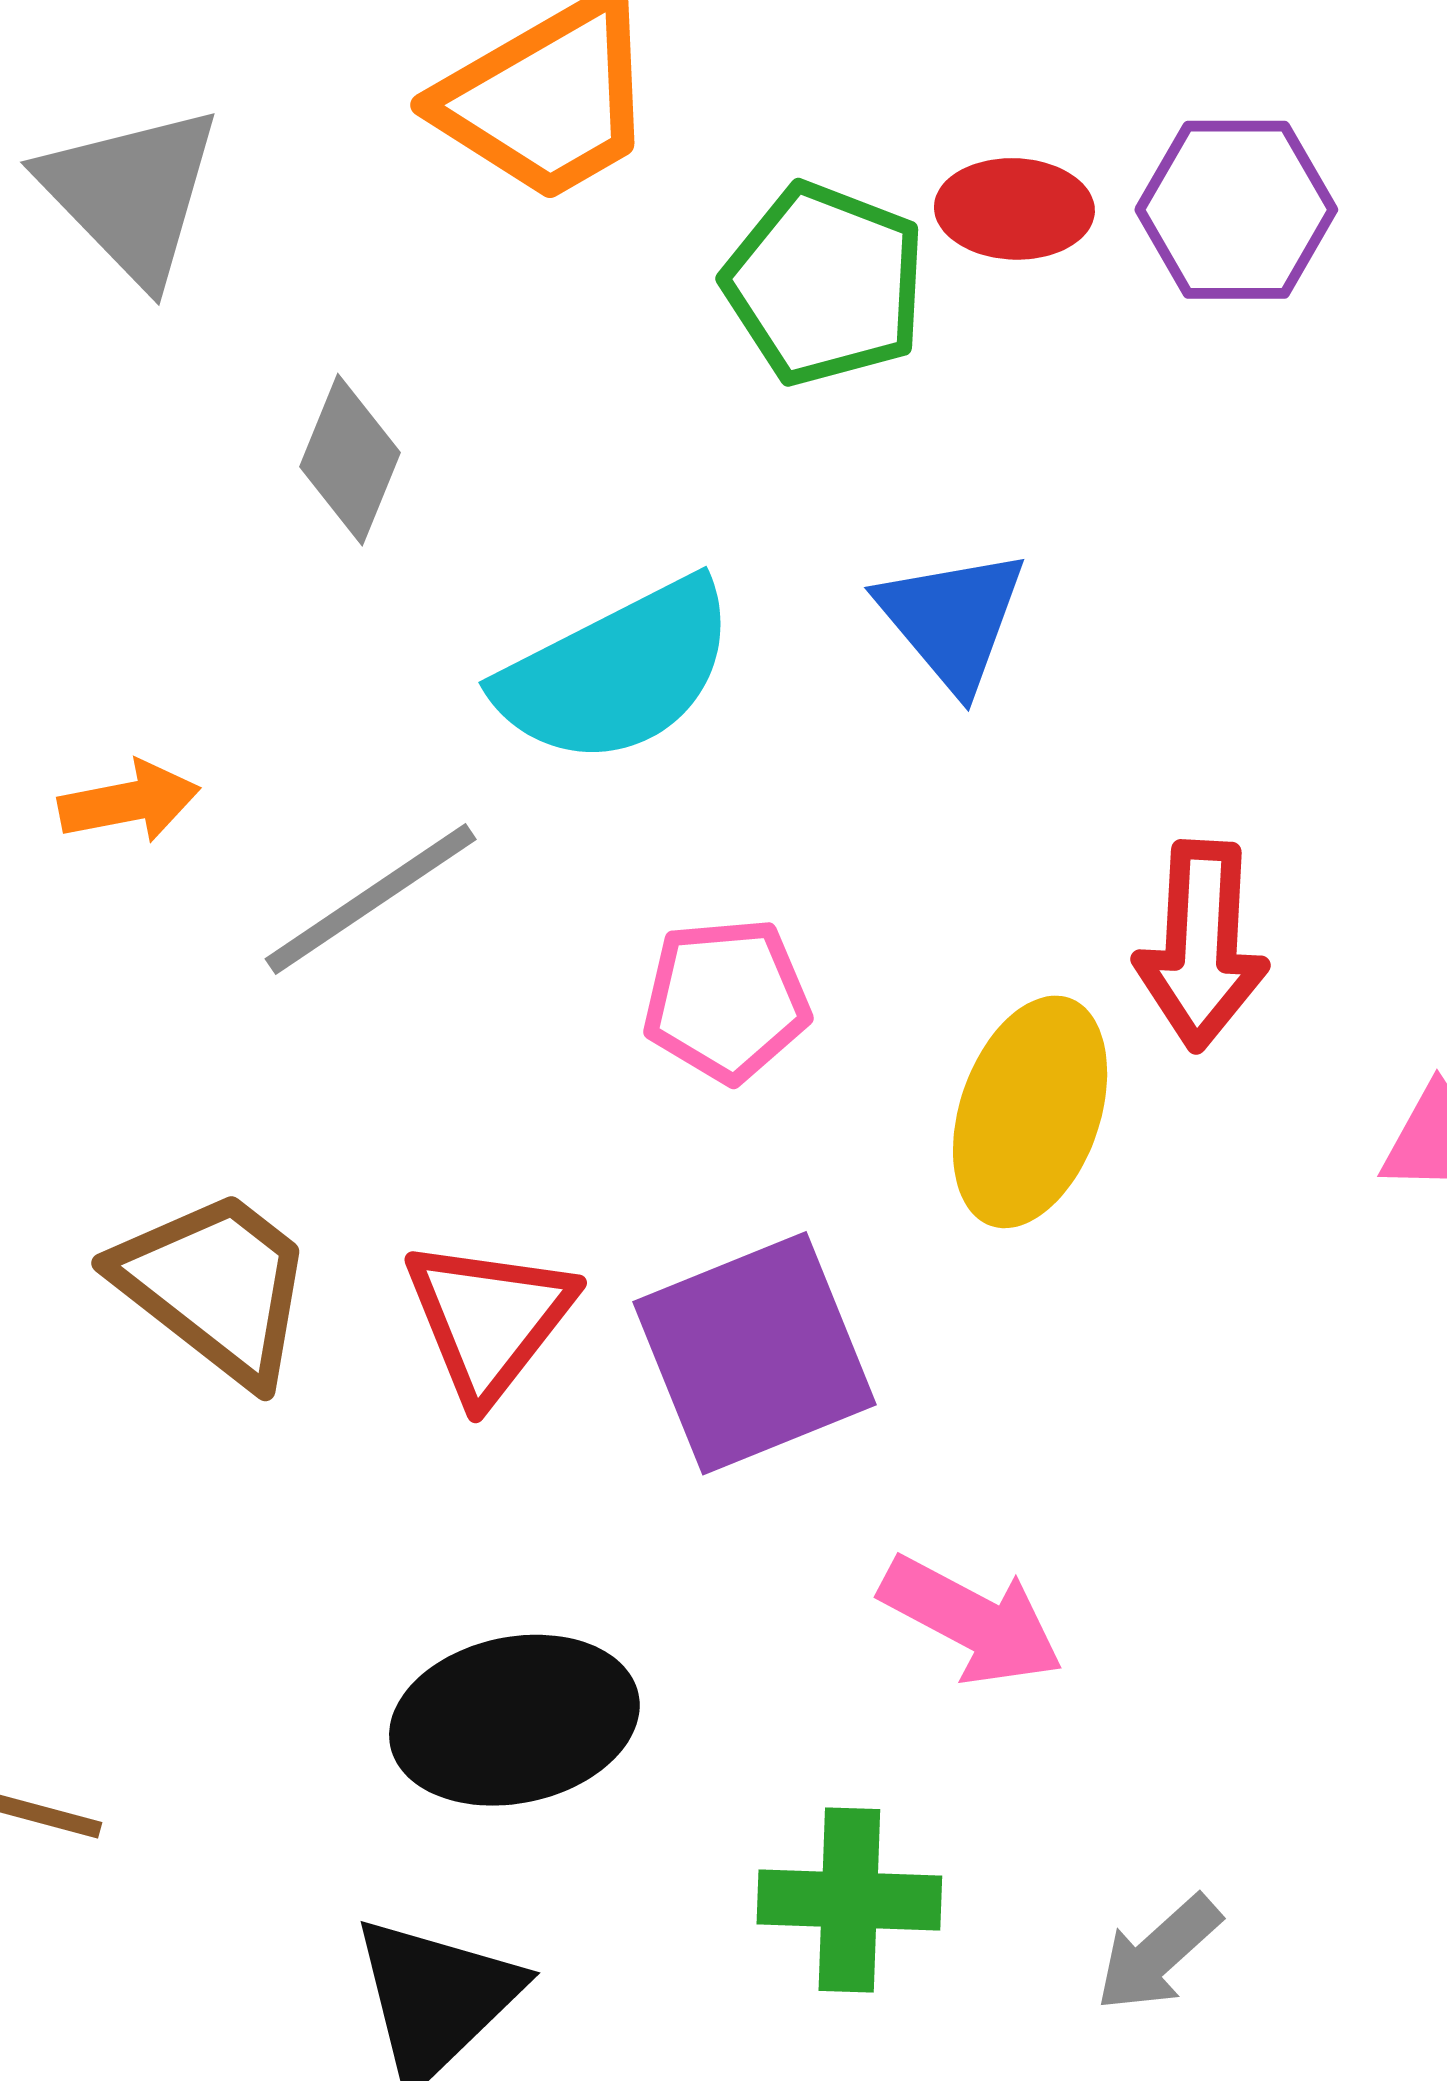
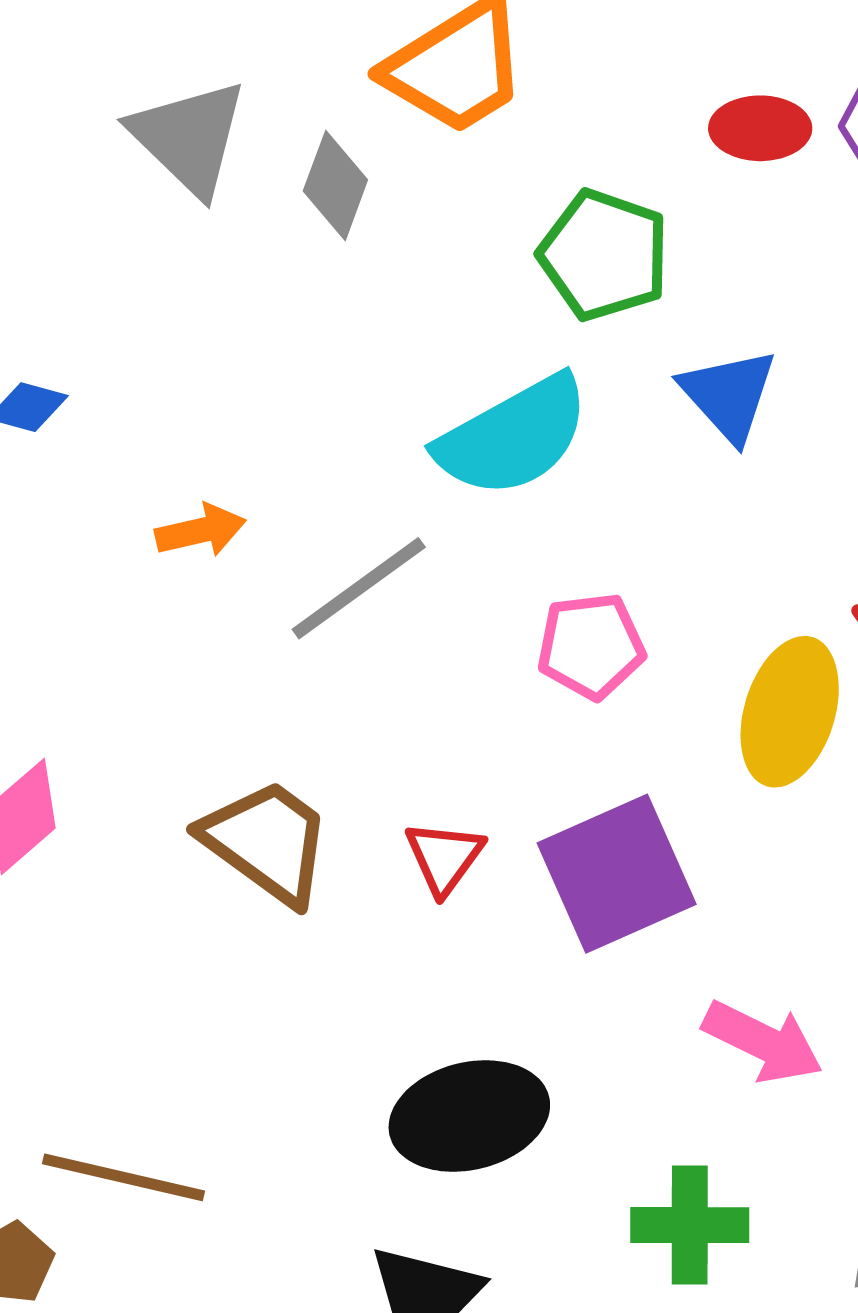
green pentagon: (825, 284) -> (604, 255), moved
gray diamond: (350, 460) -> (335, 185), moved
red triangle: (489, 1319) -> (444, 857), size x0.7

